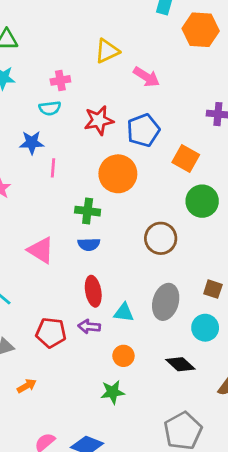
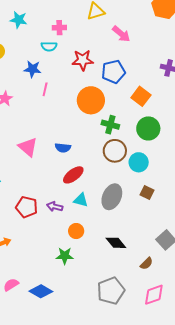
green cross: (88, 211) -> (110, 125), moved
red ellipse: (93, 291) -> (73, 175), moved, turned 55
cyan circle: (205, 328) -> (139, 162), moved

